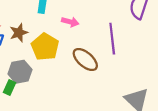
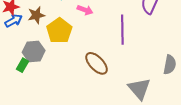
brown ellipse: (85, 60) -> (97, 63), moved

